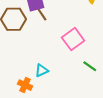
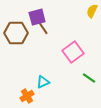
orange cross: (25, 85) -> (27, 96), turned 32

